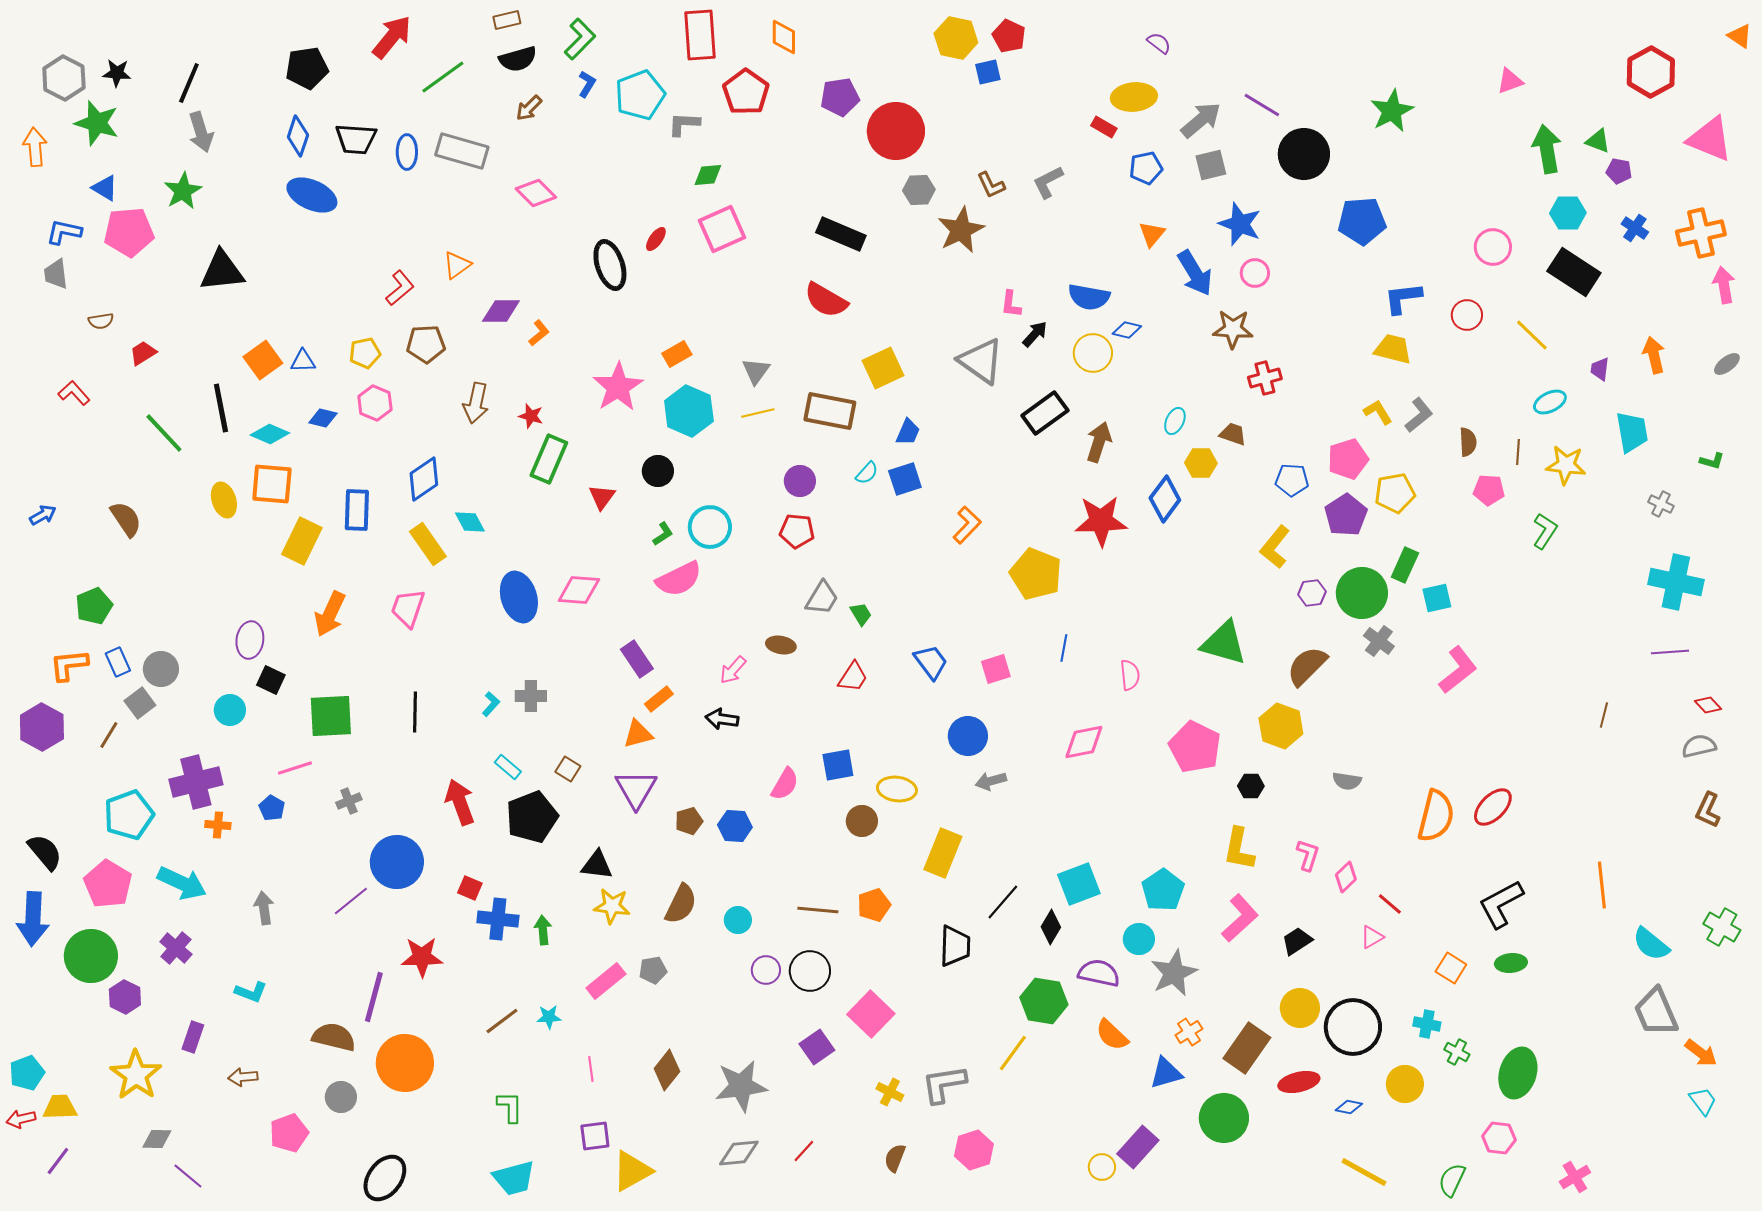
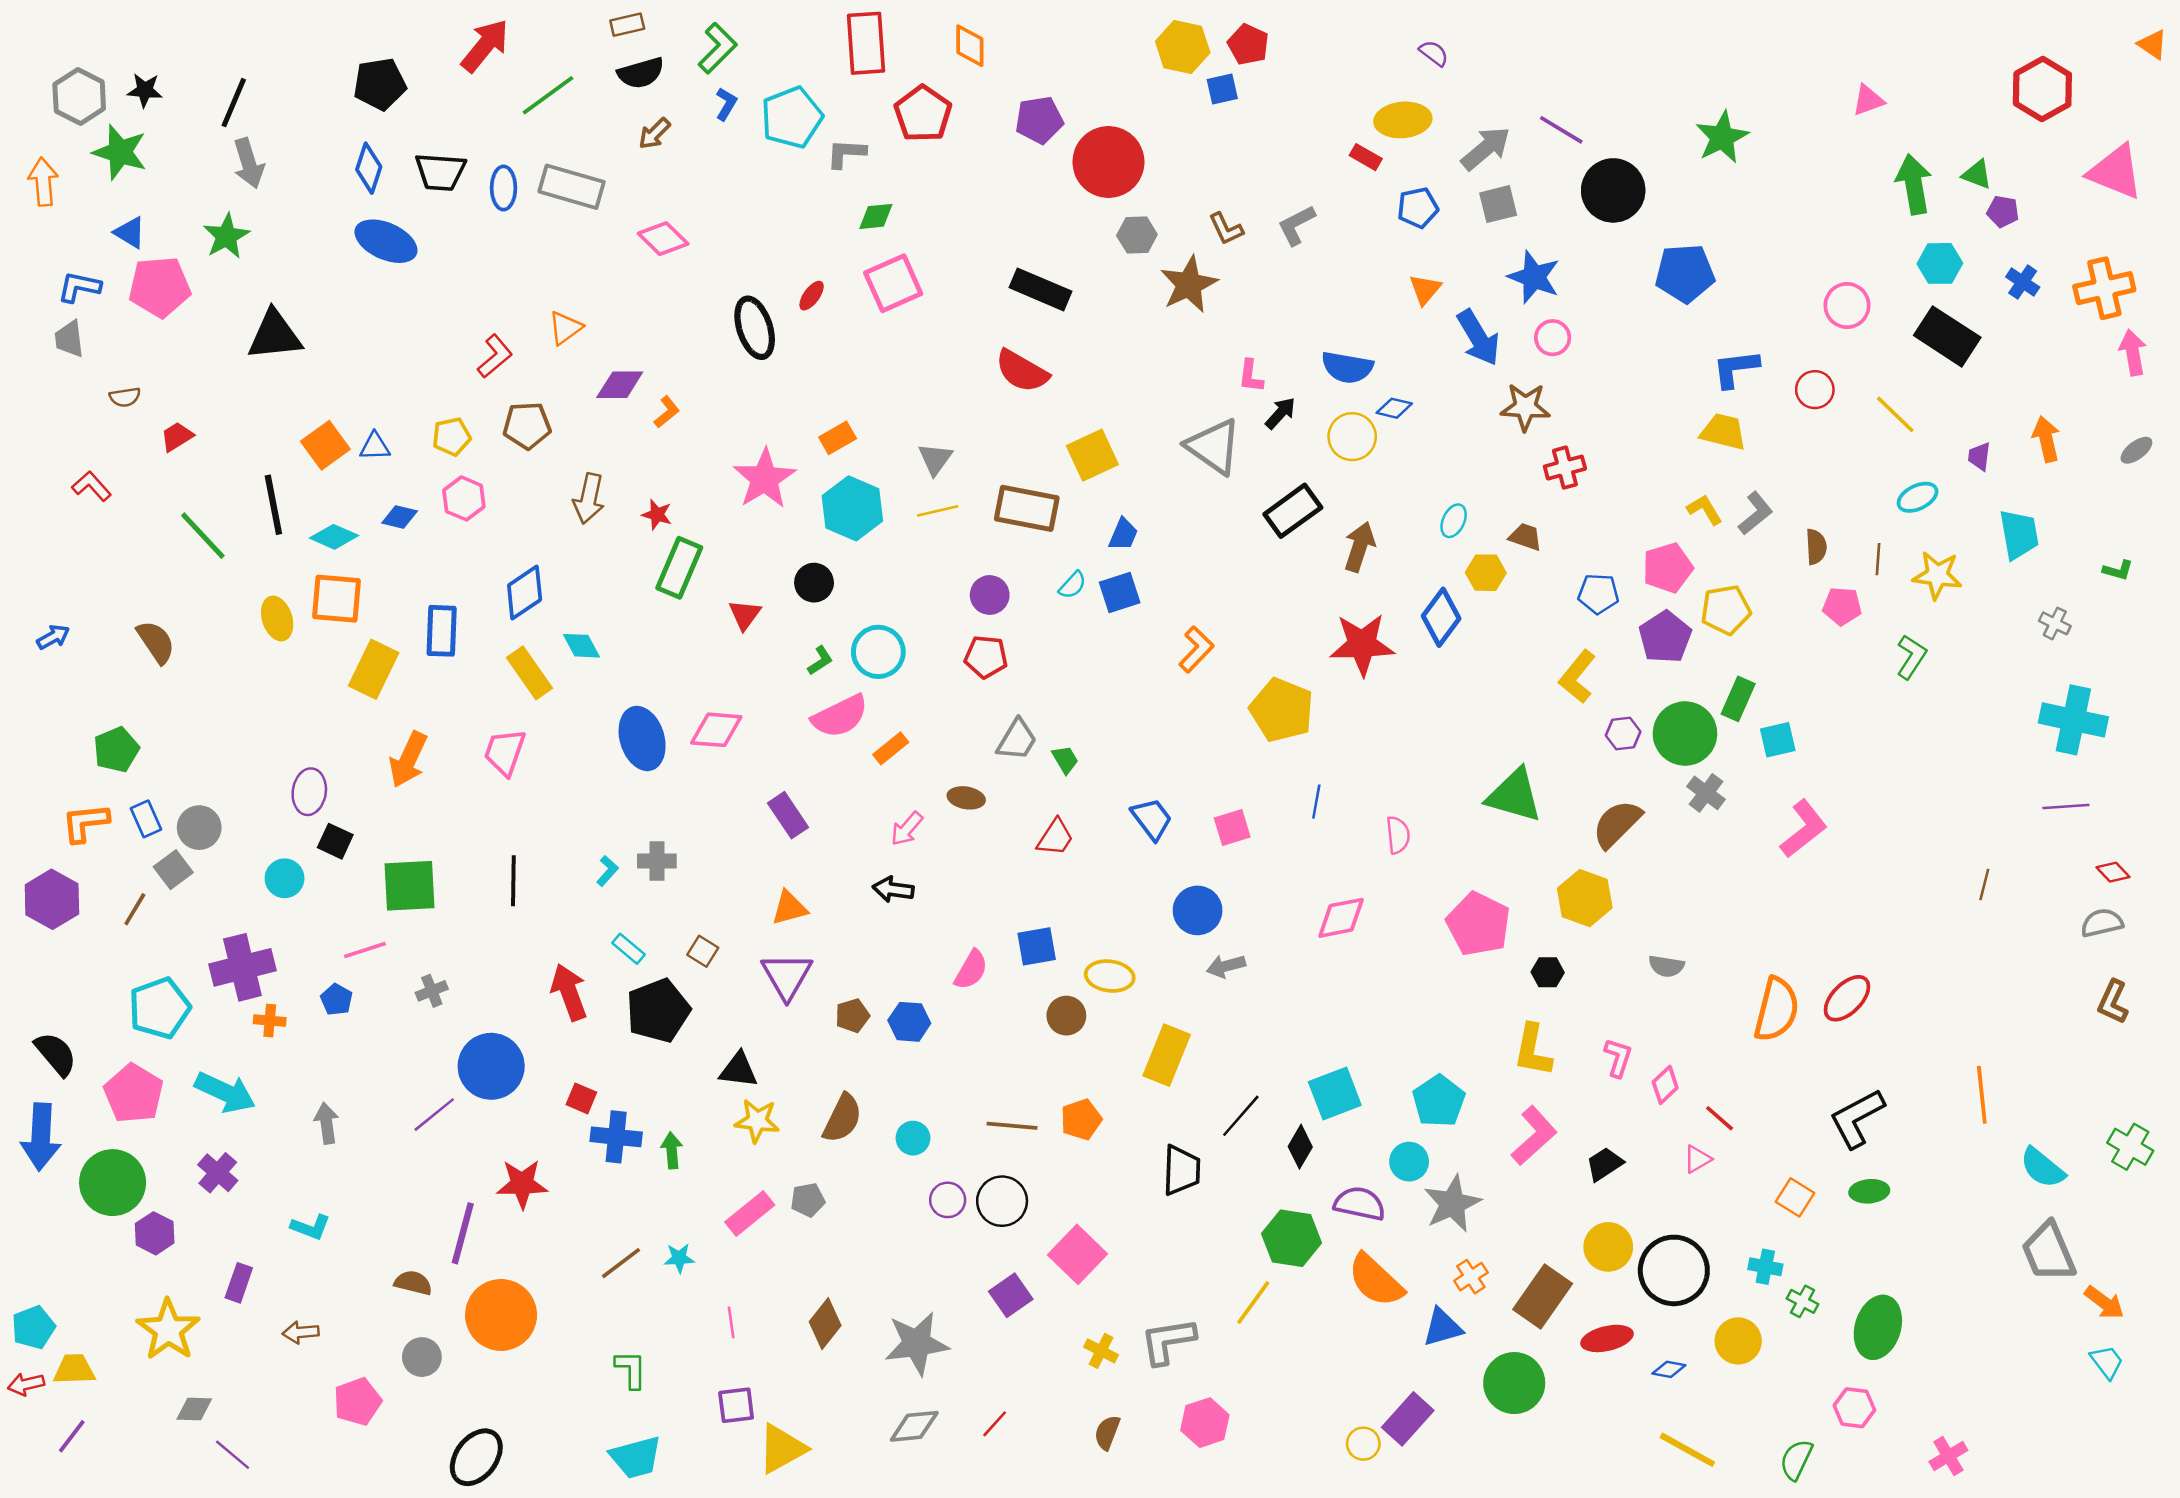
orange rectangle: (659, 699) -> (891, 748), moved
orange semicircle: (1112, 1035) -> (1376, 1280), size x1.4
brown semicircle: (334, 1037) -> (413, 1283), size x0.7

